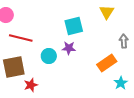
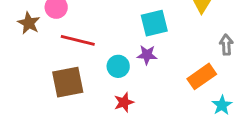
red star: (31, 85) -> (124, 102), moved

